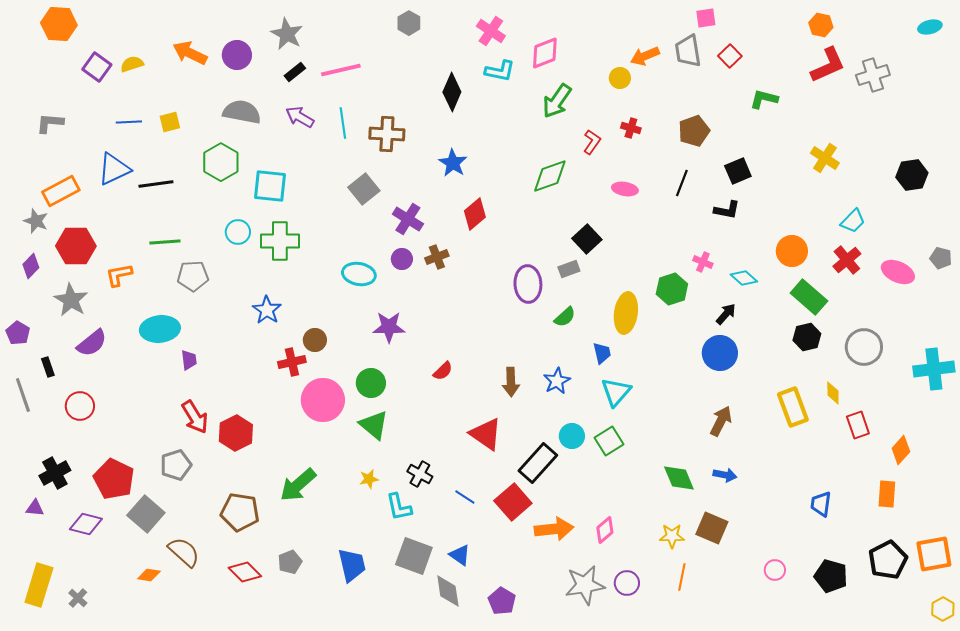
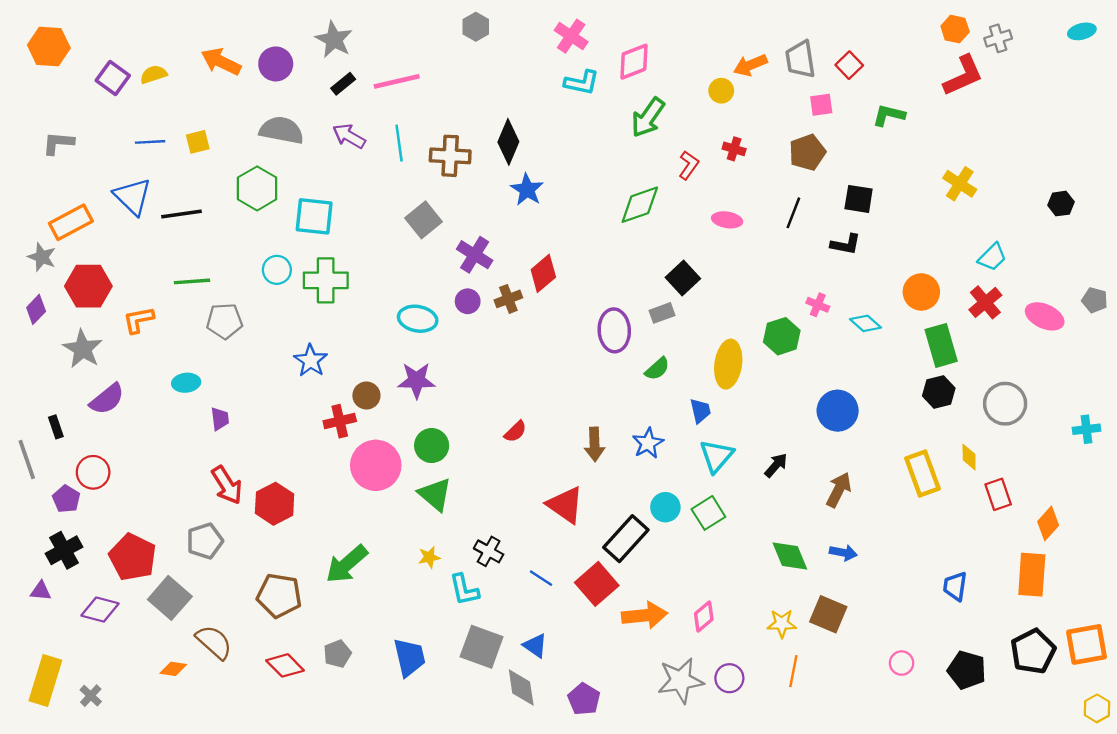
pink square: (706, 18) -> (821, 105), moved
orange hexagon: (59, 24) -> (49, 47), moved
gray cross: (873, 75) -> (998, 38), moved, size x0.7
black diamond: (452, 92) -> (508, 142), moved
blue triangle: (114, 169) -> (133, 197), turned -51
black square: (738, 171) -> (859, 199), turned 32
black hexagon: (912, 175) -> (1061, 204), size x0.7
red diamond: (475, 214) -> (543, 273), moved
green rectangle: (809, 297) -> (941, 345), turned 33
black arrow: (726, 314) -> (776, 465), moved
purple star: (389, 327) -> (416, 380), moved
cyan ellipse: (160, 329) -> (186, 383), size x0.6
purple pentagon: (18, 333) -> (66, 499), moved
cyan cross: (934, 369) -> (1087, 429), size x0.6
orange rectangle: (887, 494) -> (1032, 575), size x1.4

